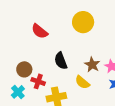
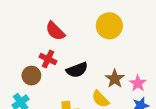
black semicircle: (61, 61) -> (77, 70), turned -96
red cross: (38, 81) -> (48, 59), moved

